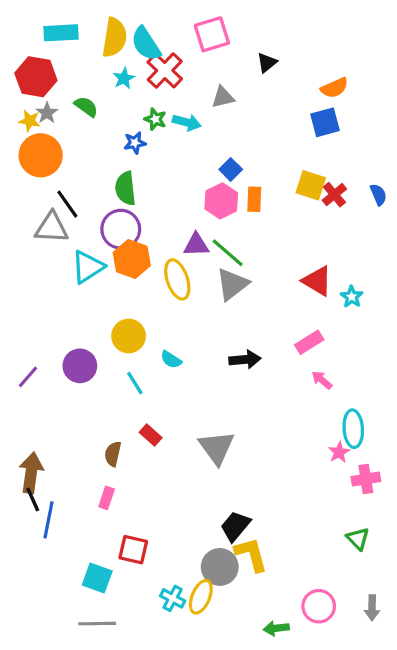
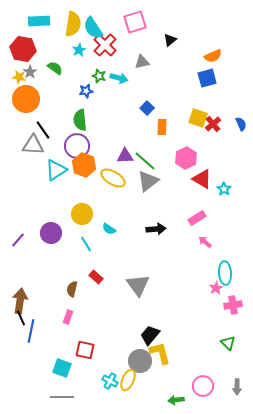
pink hexagon: (221, 201) -> (186, 158), moved
yellow ellipse: (177, 279) -> (113, 178), turned -40

